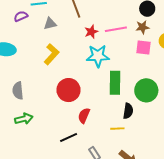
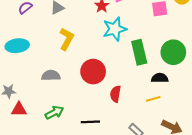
gray semicircle: (18, 91) -> (51, 76), moved, turned 108
black semicircle: (128, 111) -> (160, 78), turned -84
black line: (69, 138) -> (90, 122), moved, turned 36

